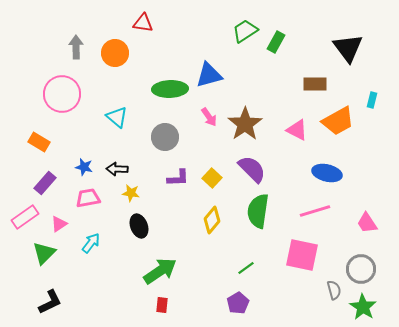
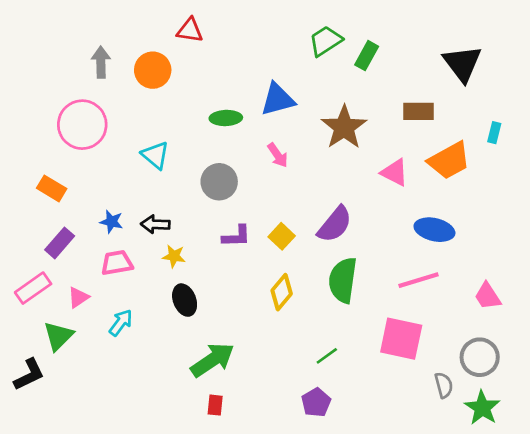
green ellipse: (170, 89) -> (226, 118), size x0.7
brown star: (245, 124) -> (344, 127), moved
purple semicircle: (252, 169) -> (335, 224), turned 84
black L-shape: (50, 302) -> (29, 374), moved

